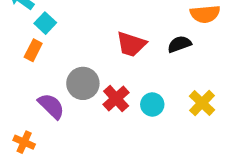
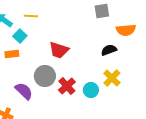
red trapezoid: (131, 44) -> (59, 50), moved
orange rectangle: (33, 50) -> (12, 54), turned 56
yellow cross: (202, 103) -> (112, 78), moved

